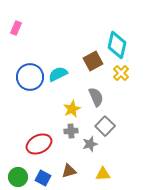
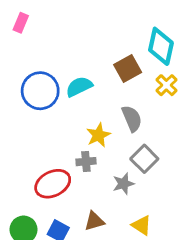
gray cross: (71, 131) -> (86, 162), moved
yellow triangle: (103, 174) -> (142, 225), turned 35

